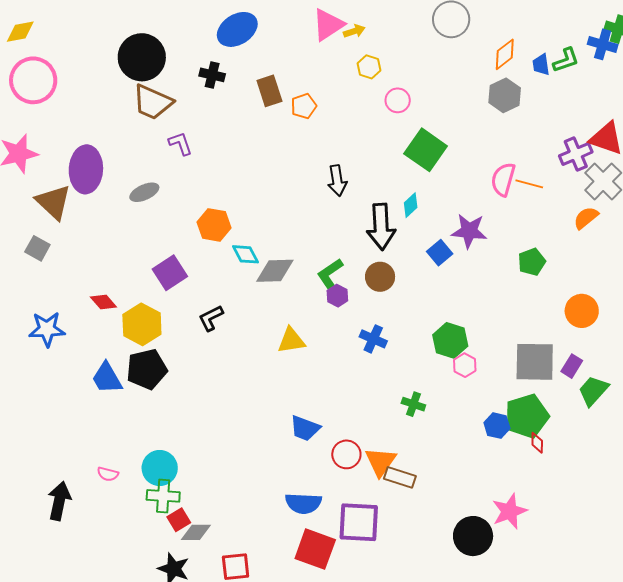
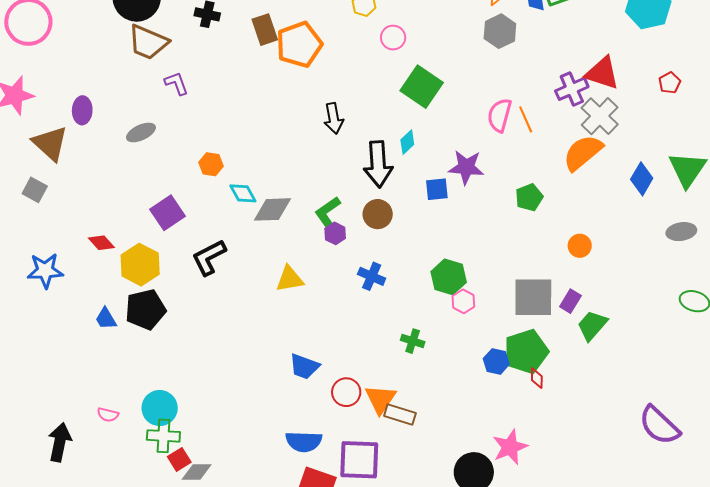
orange pentagon: (304, 106) -> (299, 44), size x1.8
purple ellipse: (86, 169) -> (82, 110), size x0.6
orange line: (529, 184) -> (526, 119), turned 52
orange semicircle: (586, 218) -> (583, 153), size x1.6
orange hexagon: (214, 225) -> (211, 164), size x0.7
blue square: (440, 253) -> (437, 189), turned 35
orange circle: (582, 311) -> (580, 246), size x0.7
black L-shape: (211, 318) -> (209, 257), size x1.4
blue trapezoid: (107, 378) -> (106, 319), size x0.7

